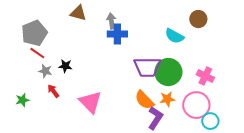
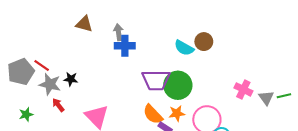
brown circle: (198, 19) -> (204, 42), moved
gray pentagon: (34, 33) -> (21, 72), moved
gray star: (45, 71) -> (50, 84), size x1.5
pink cross: (205, 76) -> (243, 89), moved

